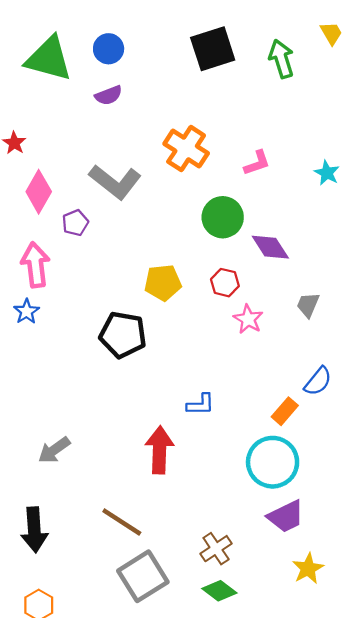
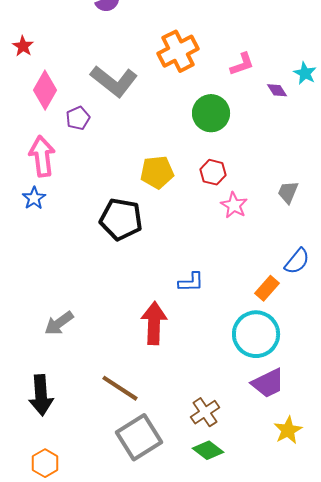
orange cross: (186, 149) -> (178, 51), turned 30
purple diamond: (270, 247) -> (277, 90), moved, size x0.6

